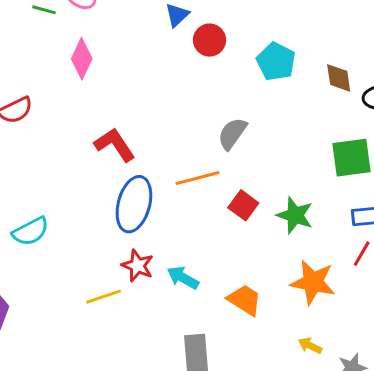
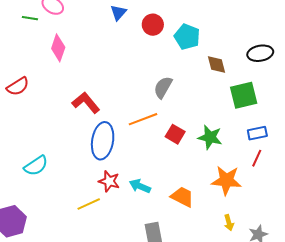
red circle: (210, 40) -> (153, 25), moved
brown diamond: (339, 78) -> (216, 65), moved
yellow arrow: (310, 346) -> (229, 223), turned -126

